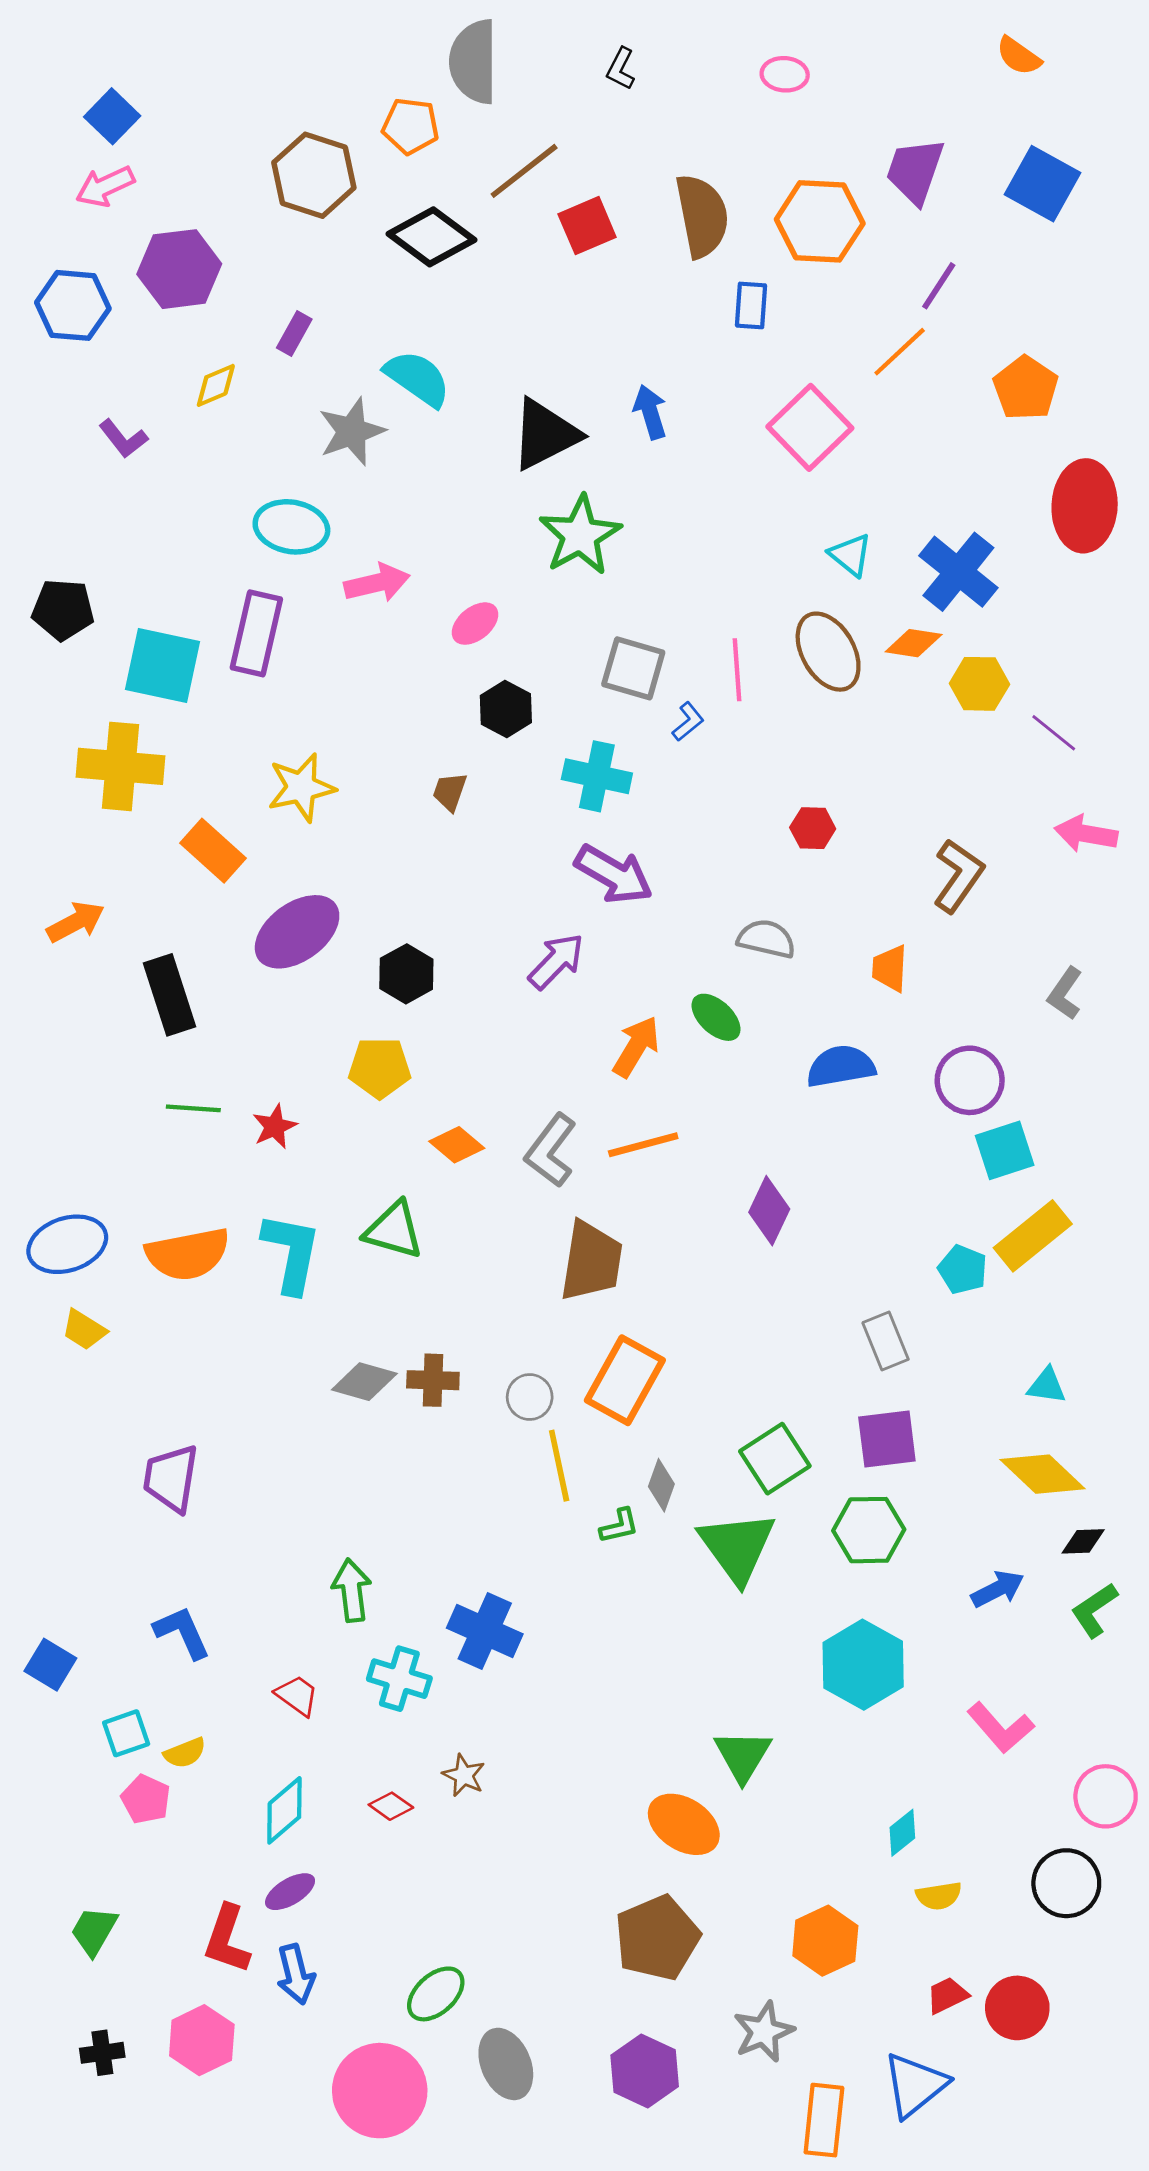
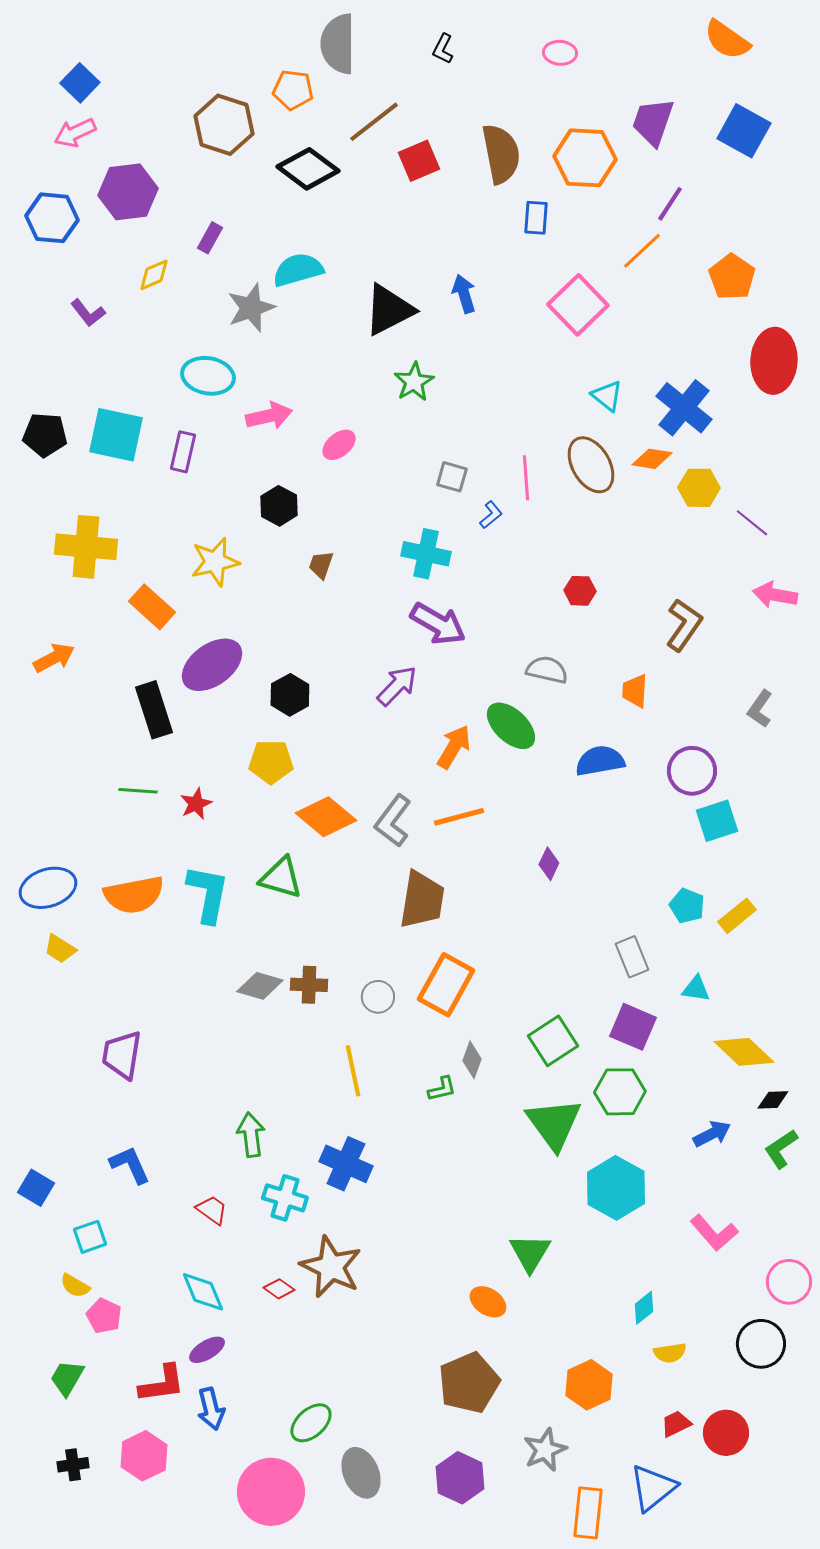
orange semicircle: (1019, 56) -> (727, 40), size x1.4
cyan semicircle: (418, 378) -> (298, 270), turned -51
green star: (580, 535) -> (414, 382), size x0.7
purple rectangle: (256, 633) -> (183, 452), size x0.7
cyan square: (163, 666) -> (116, 435), moved
gray square: (633, 668) -> (452, 477), size x0.7
black hexagon: (506, 709) -> (279, 506), moved
black rectangle: (170, 995) -> (154, 710), moved
green ellipse: (716, 1017) -> (511, 726), size x1.4
orange diamond: (457, 1145) -> (326, 817), size x1.5
purple diamond: (769, 1211) -> (549, 864), size x0.7
yellow rectangle: (1033, 1236) -> (737, 916), moved, size x0.7
cyan triangle: (1047, 1386) -> (696, 989), moved
purple square: (887, 1439) -> (633, 1027), turned 30
yellow line: (559, 1466) -> (353, 1071), moved
green triangle: (737, 1547) -> (554, 1124), moved
yellow semicircle: (185, 1753) -> (75, 1286), moved, turned 52
brown star: (464, 1775) -> (331, 1267), size x2.0
pink pentagon: (146, 1799) -> (104, 1316), moved
cyan diamond: (284, 1810) -> (203, 1292), turned -72
orange ellipse: (684, 1824) -> (488, 1302), size x0.7
red L-shape: (227, 1939) -> (162, 1384), turned -117

